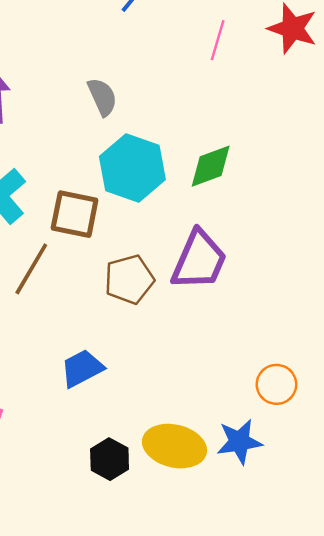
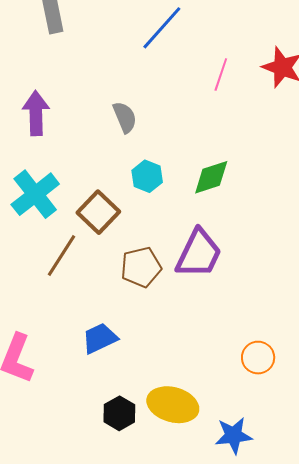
cyan hexagon: (132, 168) -> (147, 176), size x0.6
brown square: (75, 214) -> (98, 212), turned 30
blue star: (239, 442) -> (233, 435), moved

